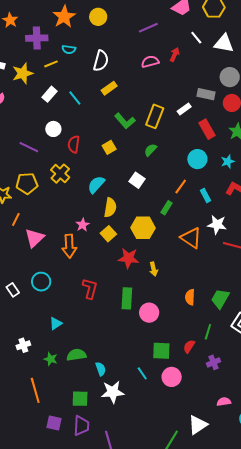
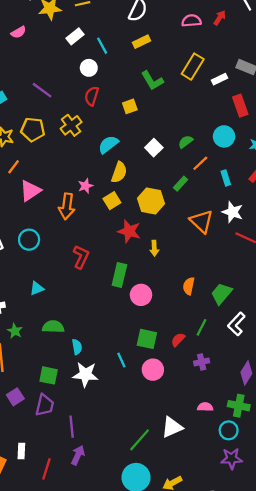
yellow rectangle: (155, 116) -> (193, 67), moved
white circle: (53, 129) -> (89, 68), moved
green semicircle: (151, 150) -> (186, 142), moved
green star: (51, 359) -> (15, 331), moved
purple square: (54, 423) -> (15, 397), turned 35

